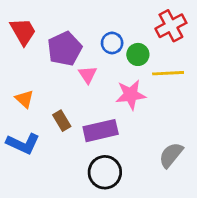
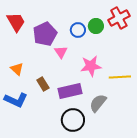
green circle: (138, 54) -> (96, 26), moved
yellow line: (168, 73) -> (120, 77), moved
gray semicircle: (171, 155) -> (98, 103), moved

